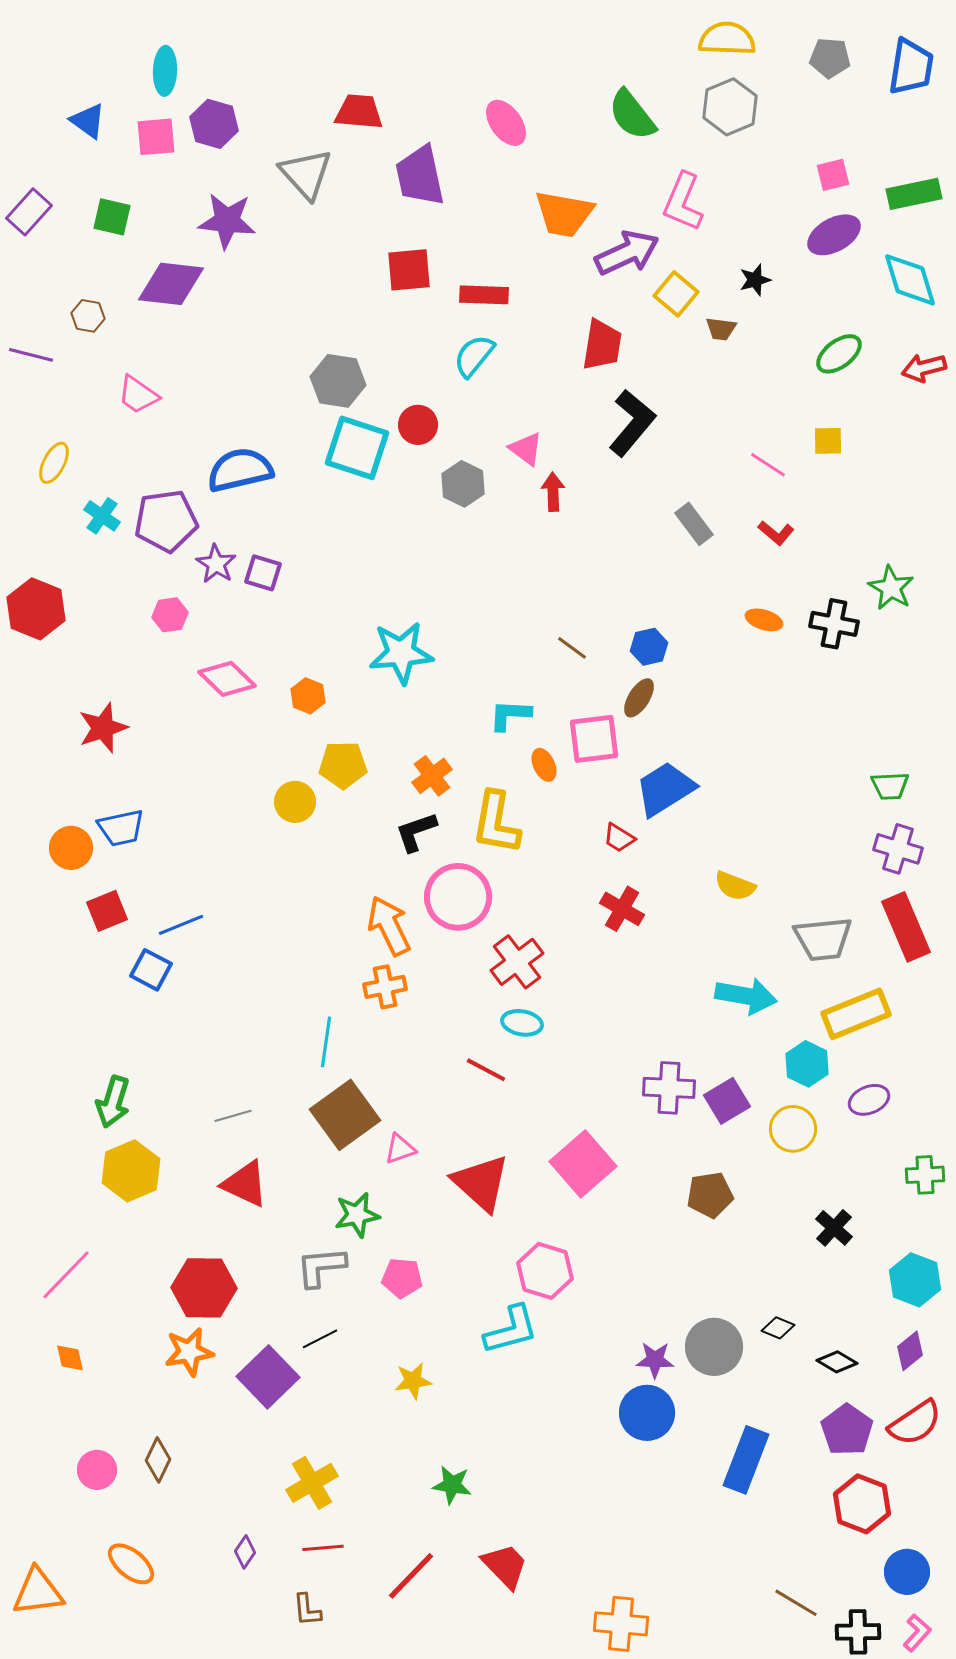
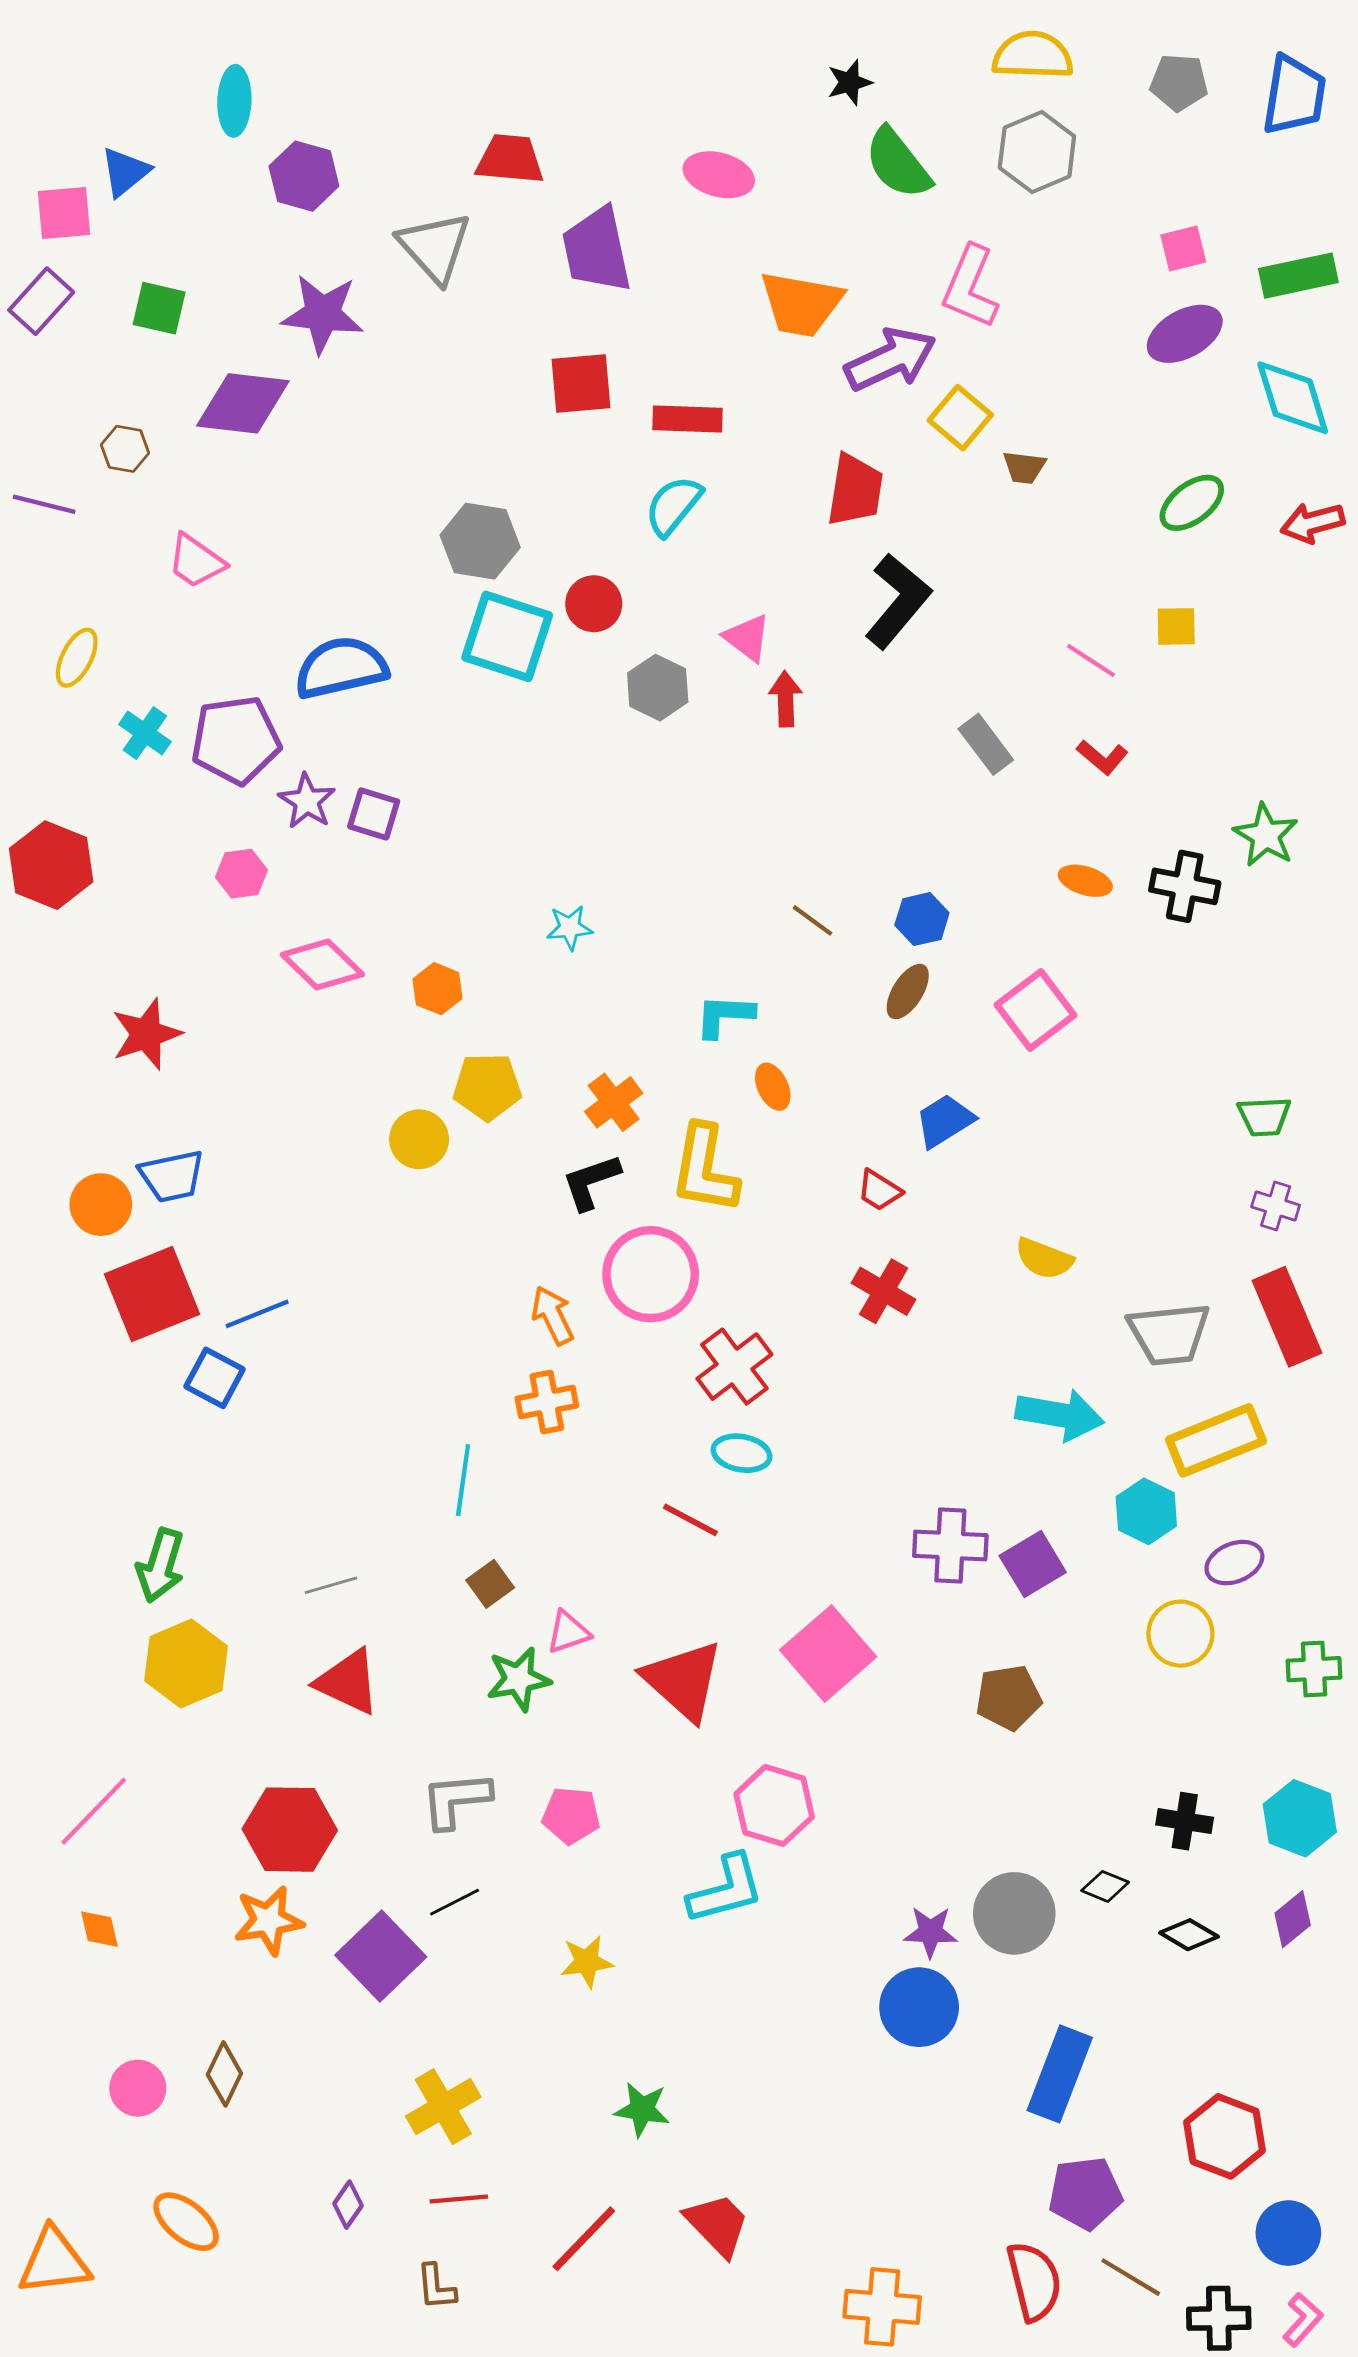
blue triangle: (88, 121) -> (125, 172), turned 45
pink ellipse: (506, 123) -> (719, 175), turned -39
pink square: (156, 137) -> (64, 213), moved
black star: (755, 280) -> (849, 82), moved
cyan star: (401, 653) -> (570, 928), size x0.5
pink square: (594, 739) -> (1036, 1010), moved, turned -30
blue trapezoid: (665, 789) -> (945, 1121), size x0.7
purple cross: (898, 849) -> (1276, 1206), size x0.7
red square: (107, 911) -> (152, 1294), size x1.6
orange arrow: (389, 926) -> (553, 1315), size x0.7
brown square: (345, 1115) -> (490, 1584), size x0.5
yellow circle: (793, 1129) -> (1180, 1634), moved
green star: (357, 1215) -> (518, 1679), moved
black cross: (834, 1228) -> (1185, 1821), moved, turned -33
red semicircle: (915, 1423) -> (1034, 2281), moved, turned -70
purple pentagon: (847, 1430) -> (1085, 2193), moved, turned 30

